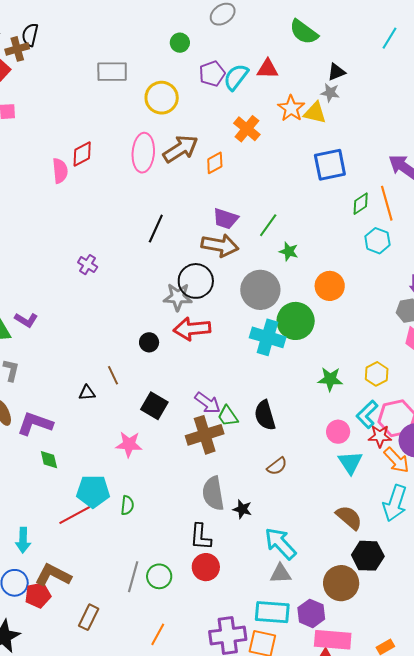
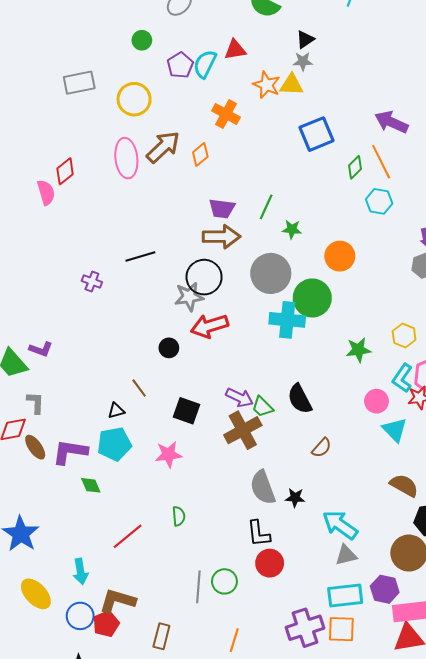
black line: (156, 229) -> (140, 257), moved, turned 60
cyan pentagon: (93, 491) -> (114, 444), moved

